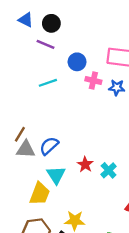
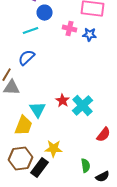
blue circle: (77, 62) -> (45, 13), moved
blue semicircle: (49, 146) -> (27, 58), moved
cyan cross: (109, 170) -> (83, 106), size x1.5

